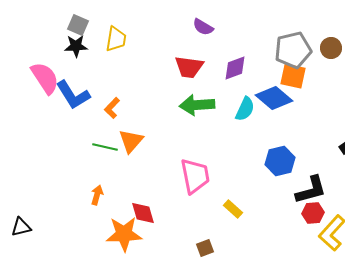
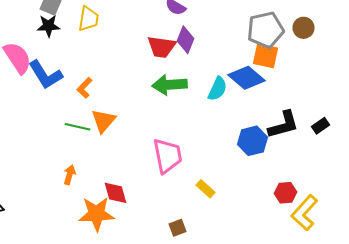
purple diamond: (235, 68) -> (186, 40), moved, turned -48
black L-shape: (311, 190) -> (284, 125), moved

